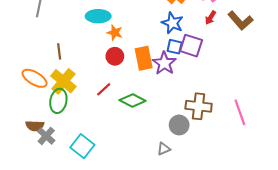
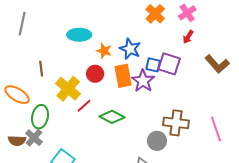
brown L-shape: (240, 21) -> (217, 64), moved
blue star: (172, 23) -> (130, 49), moved
orange star: (115, 33) -> (104, 51), moved
yellow cross: (63, 81) -> (68, 89), moved
gray cross: (46, 136) -> (34, 138), moved

